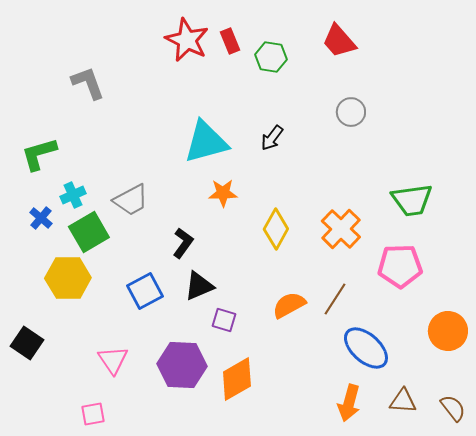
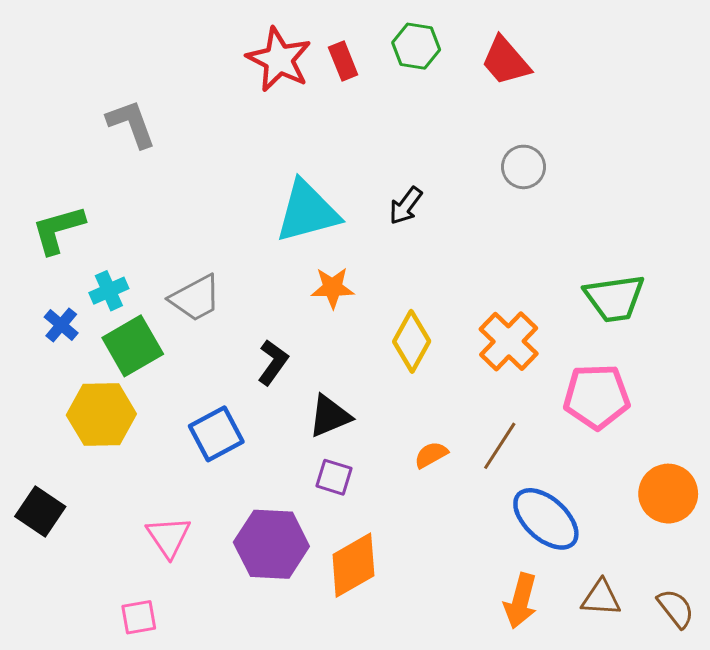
green hexagon: (271, 57) -> (416, 46), moved
black triangle: (199, 286) -> (330, 416), moved
orange semicircle: (289, 305) -> (431, 455), size x0.7

